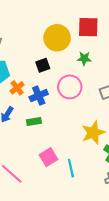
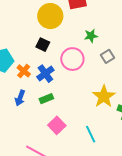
green star: (84, 58) -> (91, 36), moved
black square: (43, 65) -> (43, 45), turned -32
pink square: (48, 157) -> (57, 125), moved

